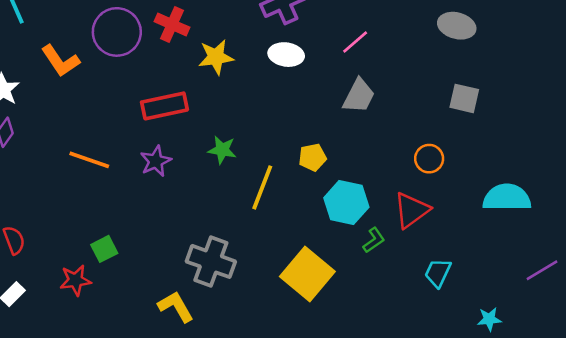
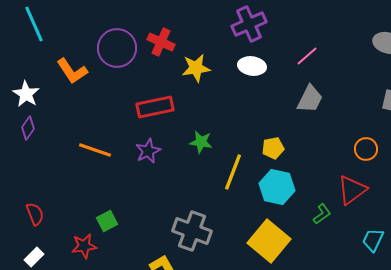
cyan hexagon: (346, 203) -> (277, 187), moved

